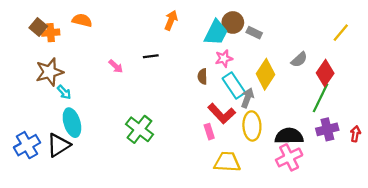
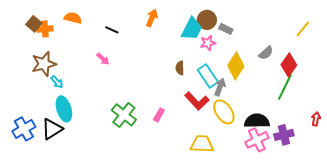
black line: (151, 56) -> (112, 30), moved, turned 32
pink star: (224, 58) -> (208, 43), moved
yellow ellipse: (252, 126) -> (224, 112), turned -30
purple cross: (327, 129) -> (284, 135), moved
pink rectangle: (209, 132) -> (159, 115), moved, turned 48

